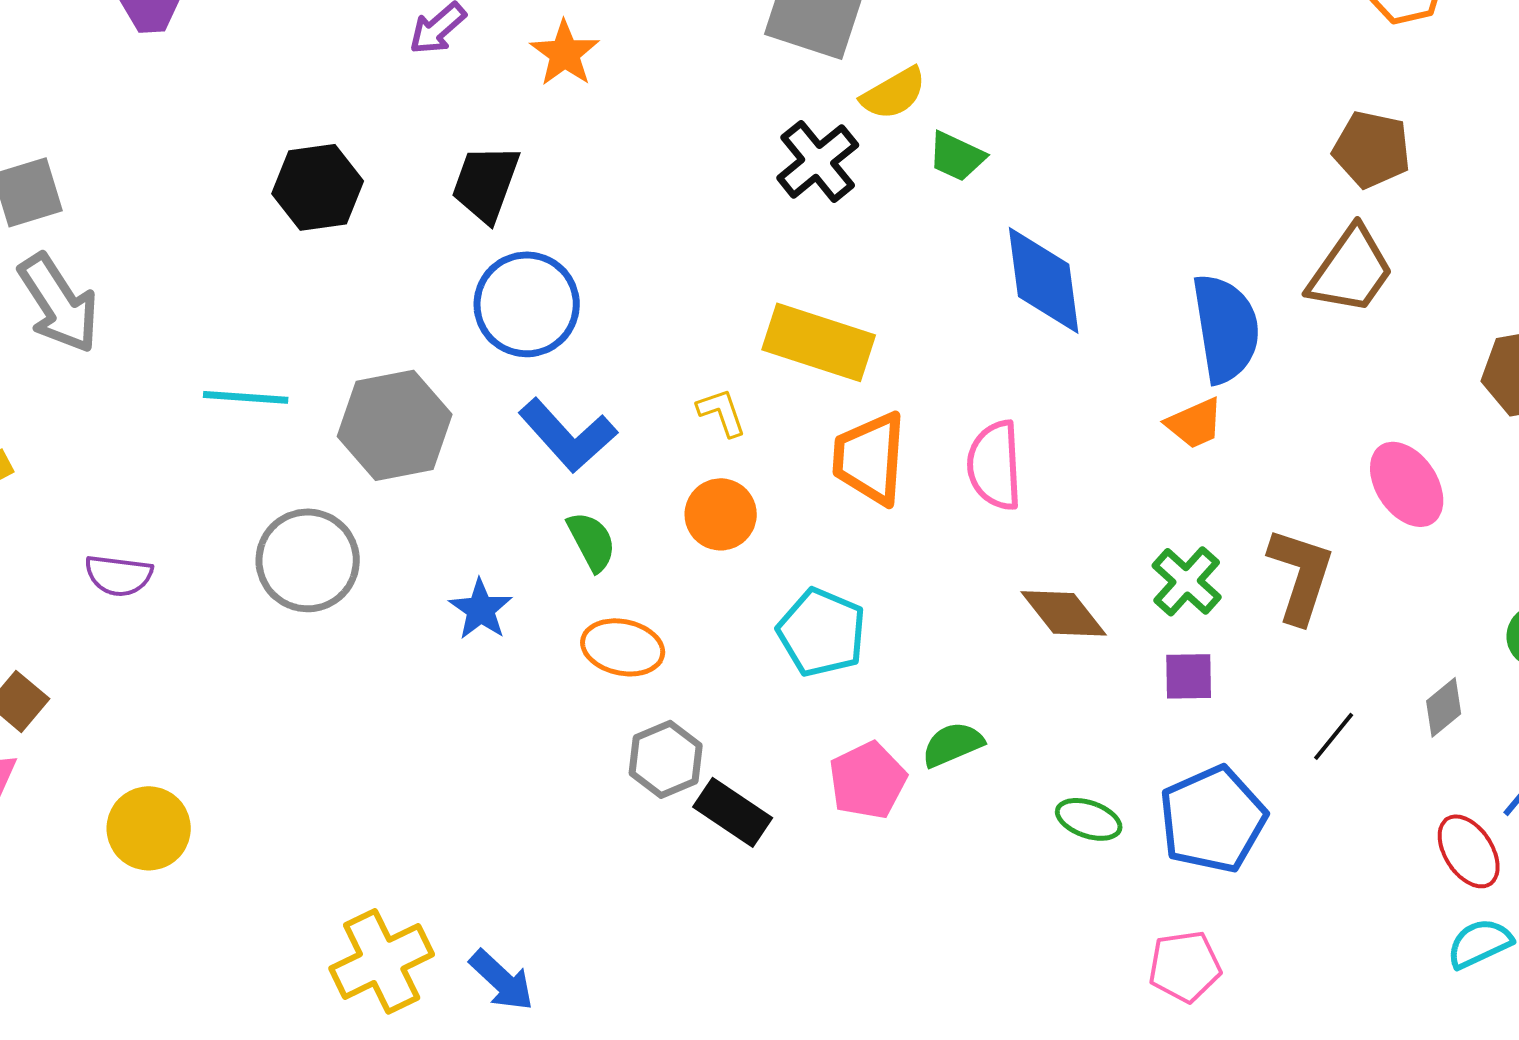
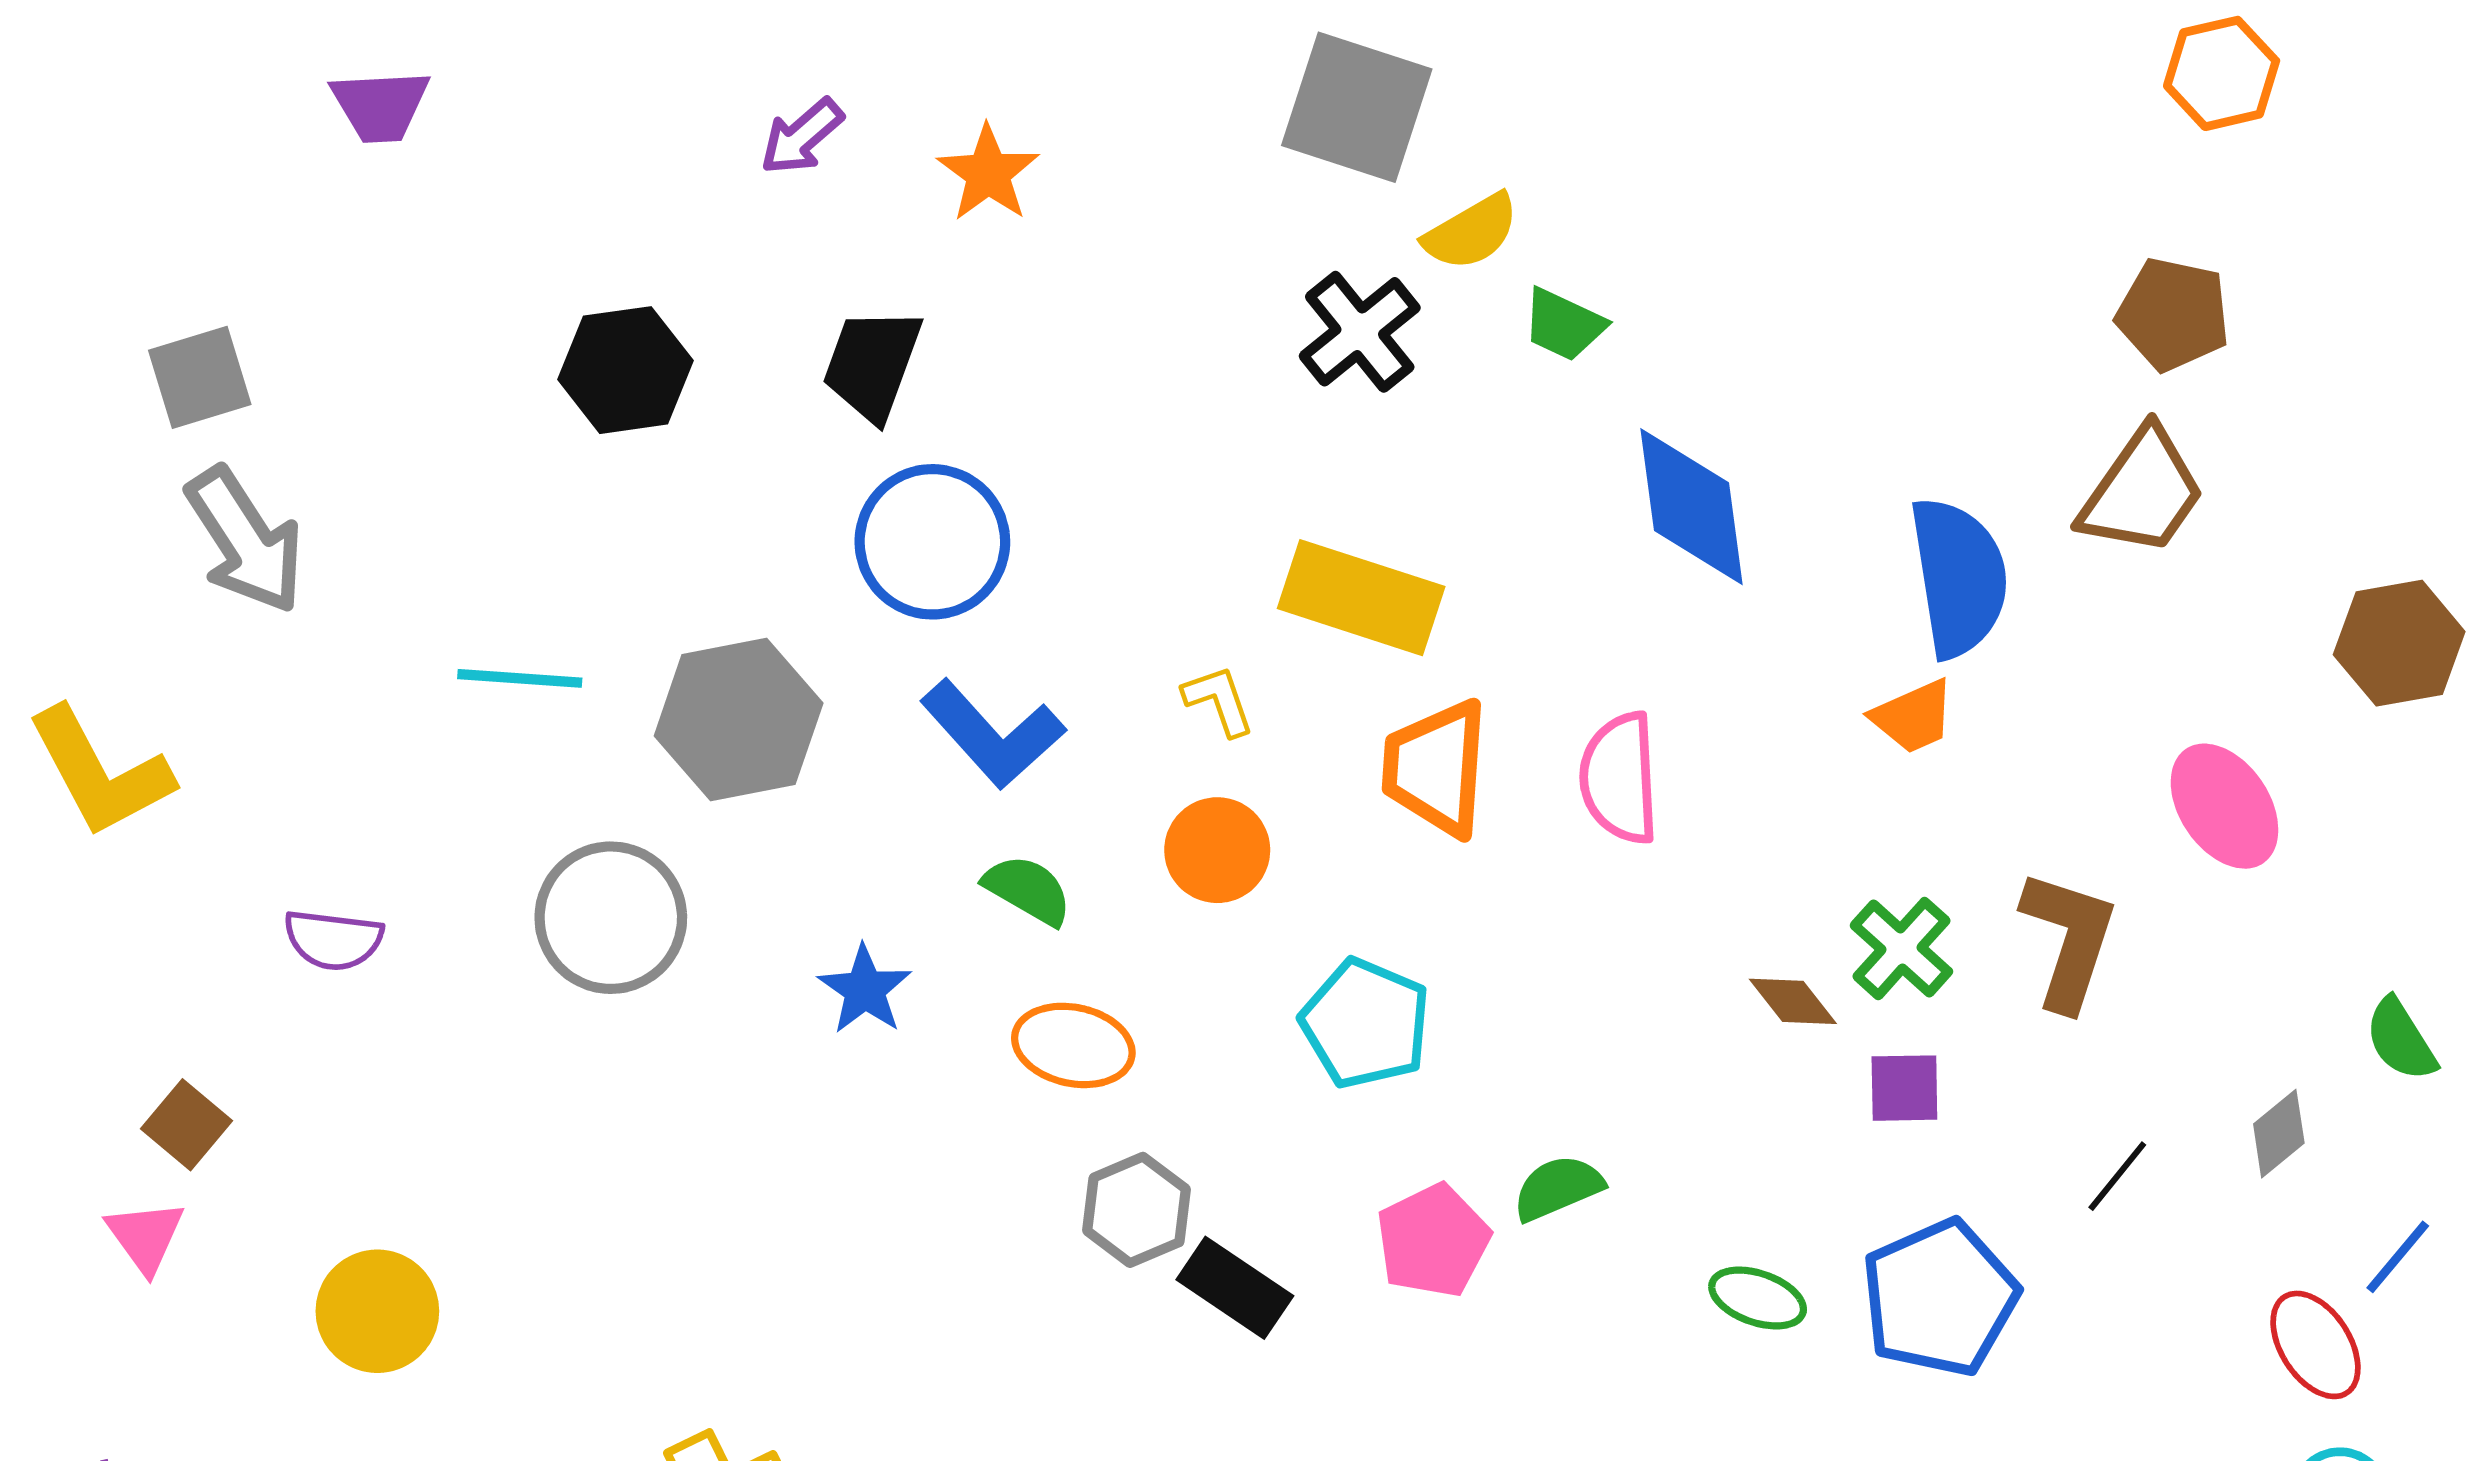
green semicircle: (592, 541) -> (1028, 890), turned -32
brown diamond: (1064, 613) -> (1793, 1001), moved, size x0.7

